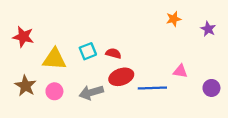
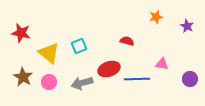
red semicircle: (113, 53) -> (127, 41), moved
yellow triangle: (54, 59) -> (49, 53), turned 35

